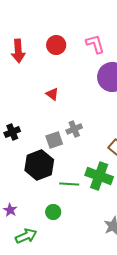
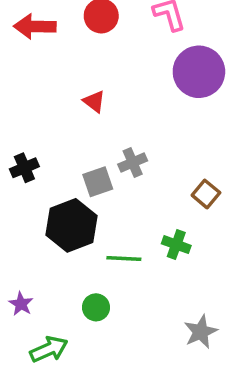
red arrow: (18, 51) -> (35, 26), turned 95
green cross: (99, 176) -> (176, 245), size x0.6

